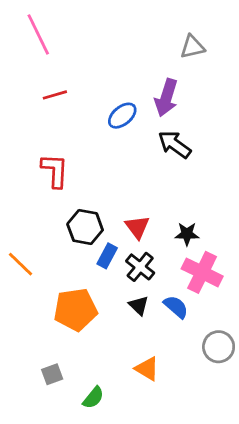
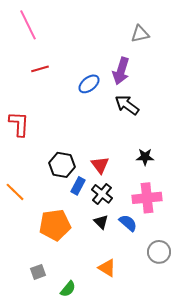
red L-shape: (55, 171) -> (19, 124), moved
black star: (187, 234) -> (145, 157), moved
pink cross: (202, 272) -> (147, 198), turned -32

